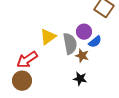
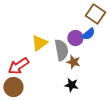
blue semicircle: (95, 42) -> (88, 34), moved

